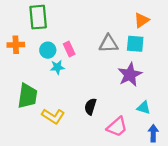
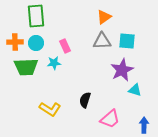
orange triangle: (142, 20) -> (104, 17), moved
cyan circle: (48, 50) -> (36, 43), moved
green trapezoid: (28, 96) -> (26, 67), moved, turned 80
cyan triangle: (144, 108) -> (135, 90), moved

